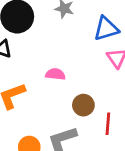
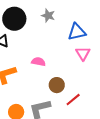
red line: (108, 124) -> (73, 100), turned 42

